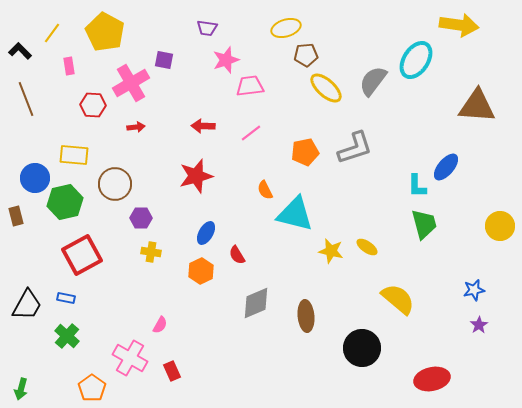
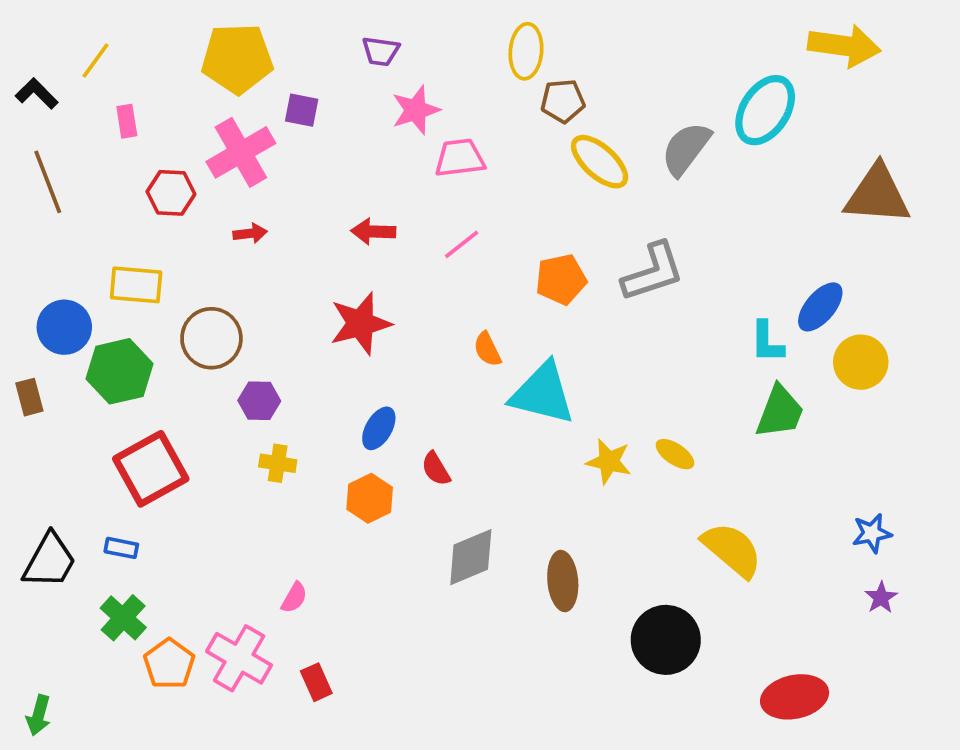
yellow ellipse: (286, 28) -> (526, 51), turned -68
yellow pentagon: (105, 32) -> (237, 59), moved, turned -30
green trapezoid: (424, 224) -> (780, 412), turned 36
yellow circle: (500, 226) -> (861, 362), moved
orange pentagon: (92, 388) -> (169, 664), moved

